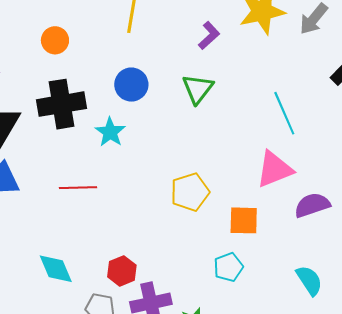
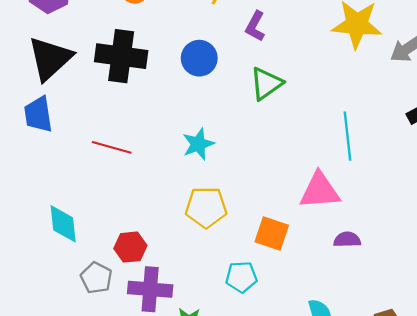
purple L-shape: (209, 36) -> (255, 26), moved, turned 144
cyan star: (110, 132) -> (198, 144), moved
yellow pentagon: (190, 192) -> (206, 207), moved
purple semicircle: (312, 205) -> (347, 240), size x0.7

